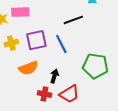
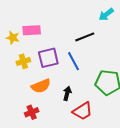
red cross: (44, 94) -> (32, 112), moved, turned -32

